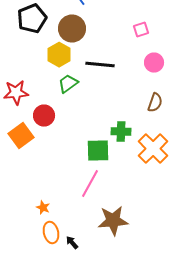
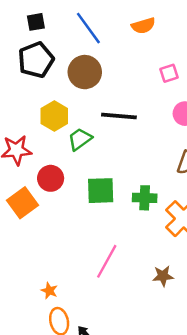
yellow hexagon: (59, 54) -> (54, 116), moved
green square: (98, 150) -> (101, 191), moved
brown star: (113, 220) -> (163, 276), moved, size x0.6

